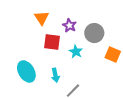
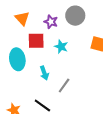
gray circle: (94, 33) -> (75, 16), moved
cyan ellipse: (26, 71) -> (17, 59), moved, turned 30

